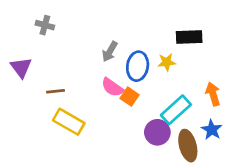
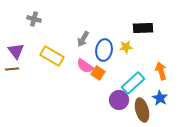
brown line: (55, 91) -> (12, 69), moved
yellow rectangle: (69, 122) -> (52, 56), moved

